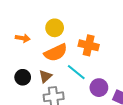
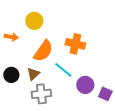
yellow circle: (55, 28) -> (34, 21), moved
orange semicircle: (56, 53) -> (43, 51), turned -30

